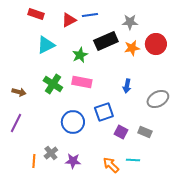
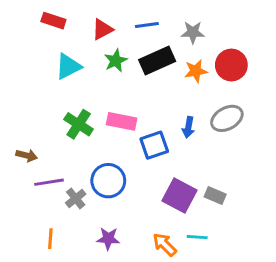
blue line: (90, 15) -> (147, 25), moved
green star: (80, 55) -> (116, 61), moved
brown arrow: (19, 92) -> (27, 155), moved
gray ellipse: (158, 99) -> (227, 118), moved
blue square: (104, 112) -> (154, 145), moved
purple line: (16, 123) -> (49, 182), moved, turned 54
purple square: (121, 132) -> (179, 196), size x1.6
gray cross: (51, 153) -> (76, 198), moved

